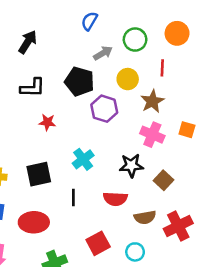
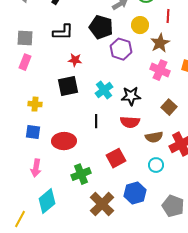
black star: (131, 165) -> (131, 96), moved
black square: (39, 174) -> (68, 86), moved
cyan circle: (135, 252) -> (156, 165), moved

